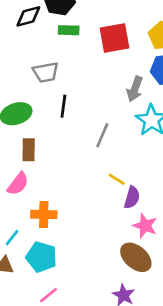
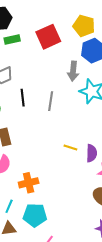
gray line: (102, 135) -> (51, 101), moved
yellow line: (117, 179) -> (70, 148), moved

